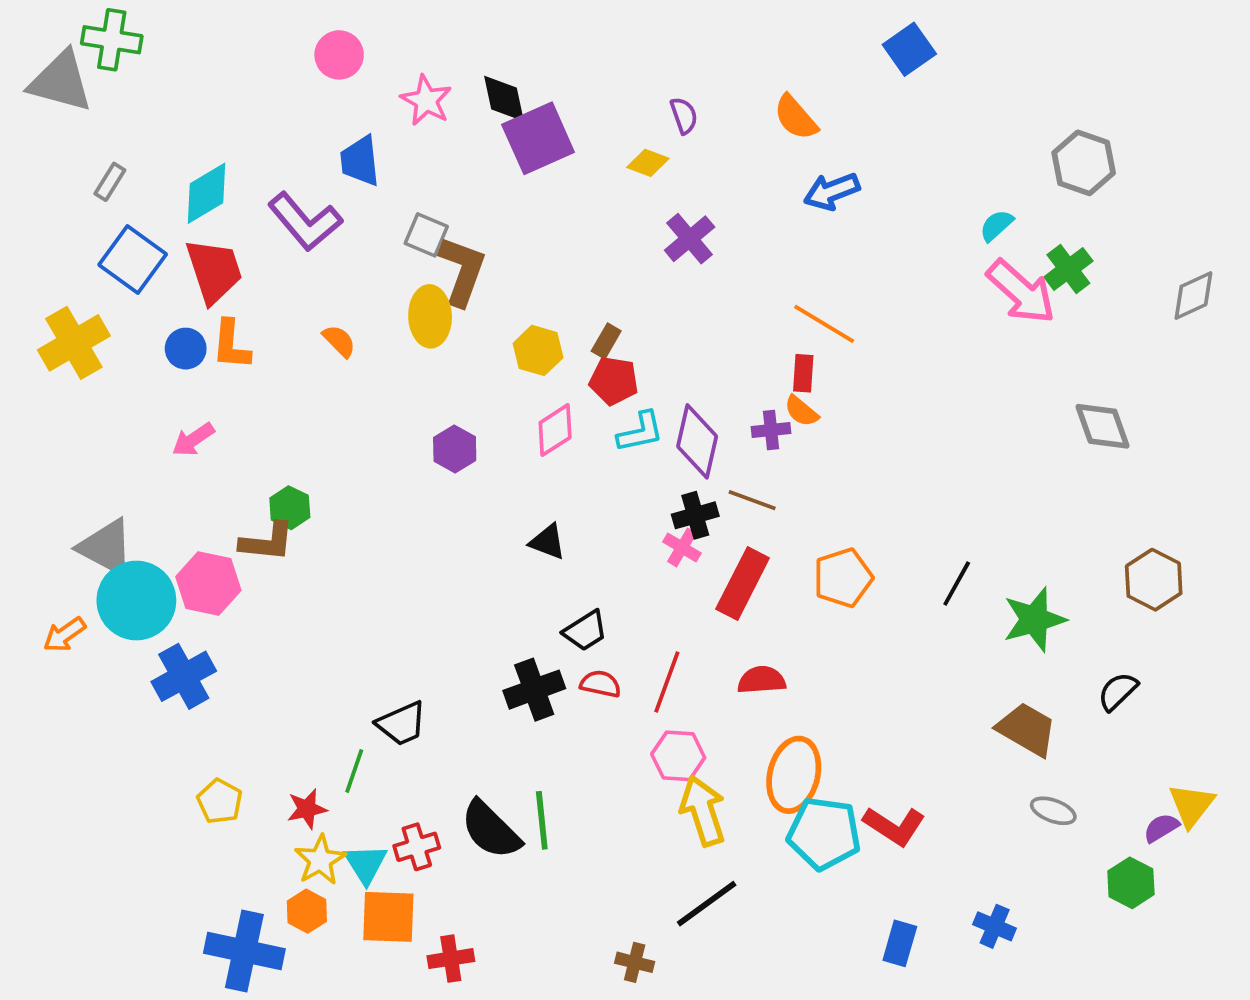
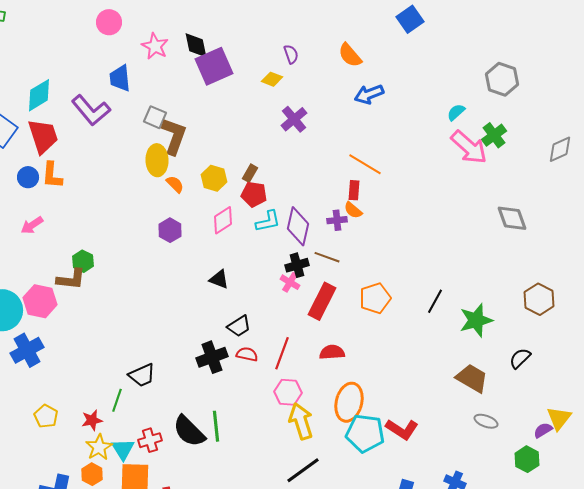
orange semicircle: (339, 341) -> (175, 184), moved

